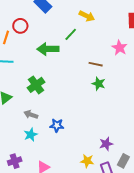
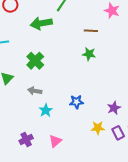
green star: (99, 84) -> (89, 54), moved
blue star: (57, 125) -> (76, 102), moved
cyan star: (31, 135) -> (46, 110), moved

